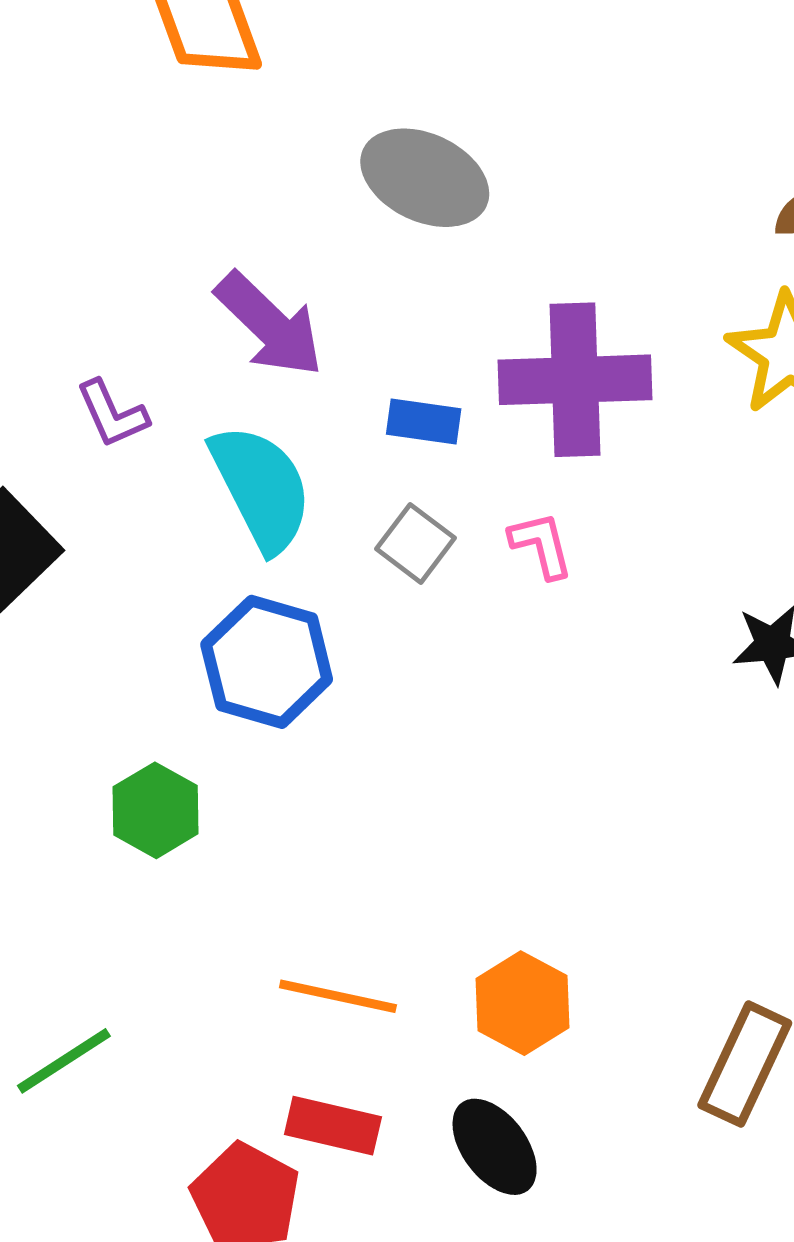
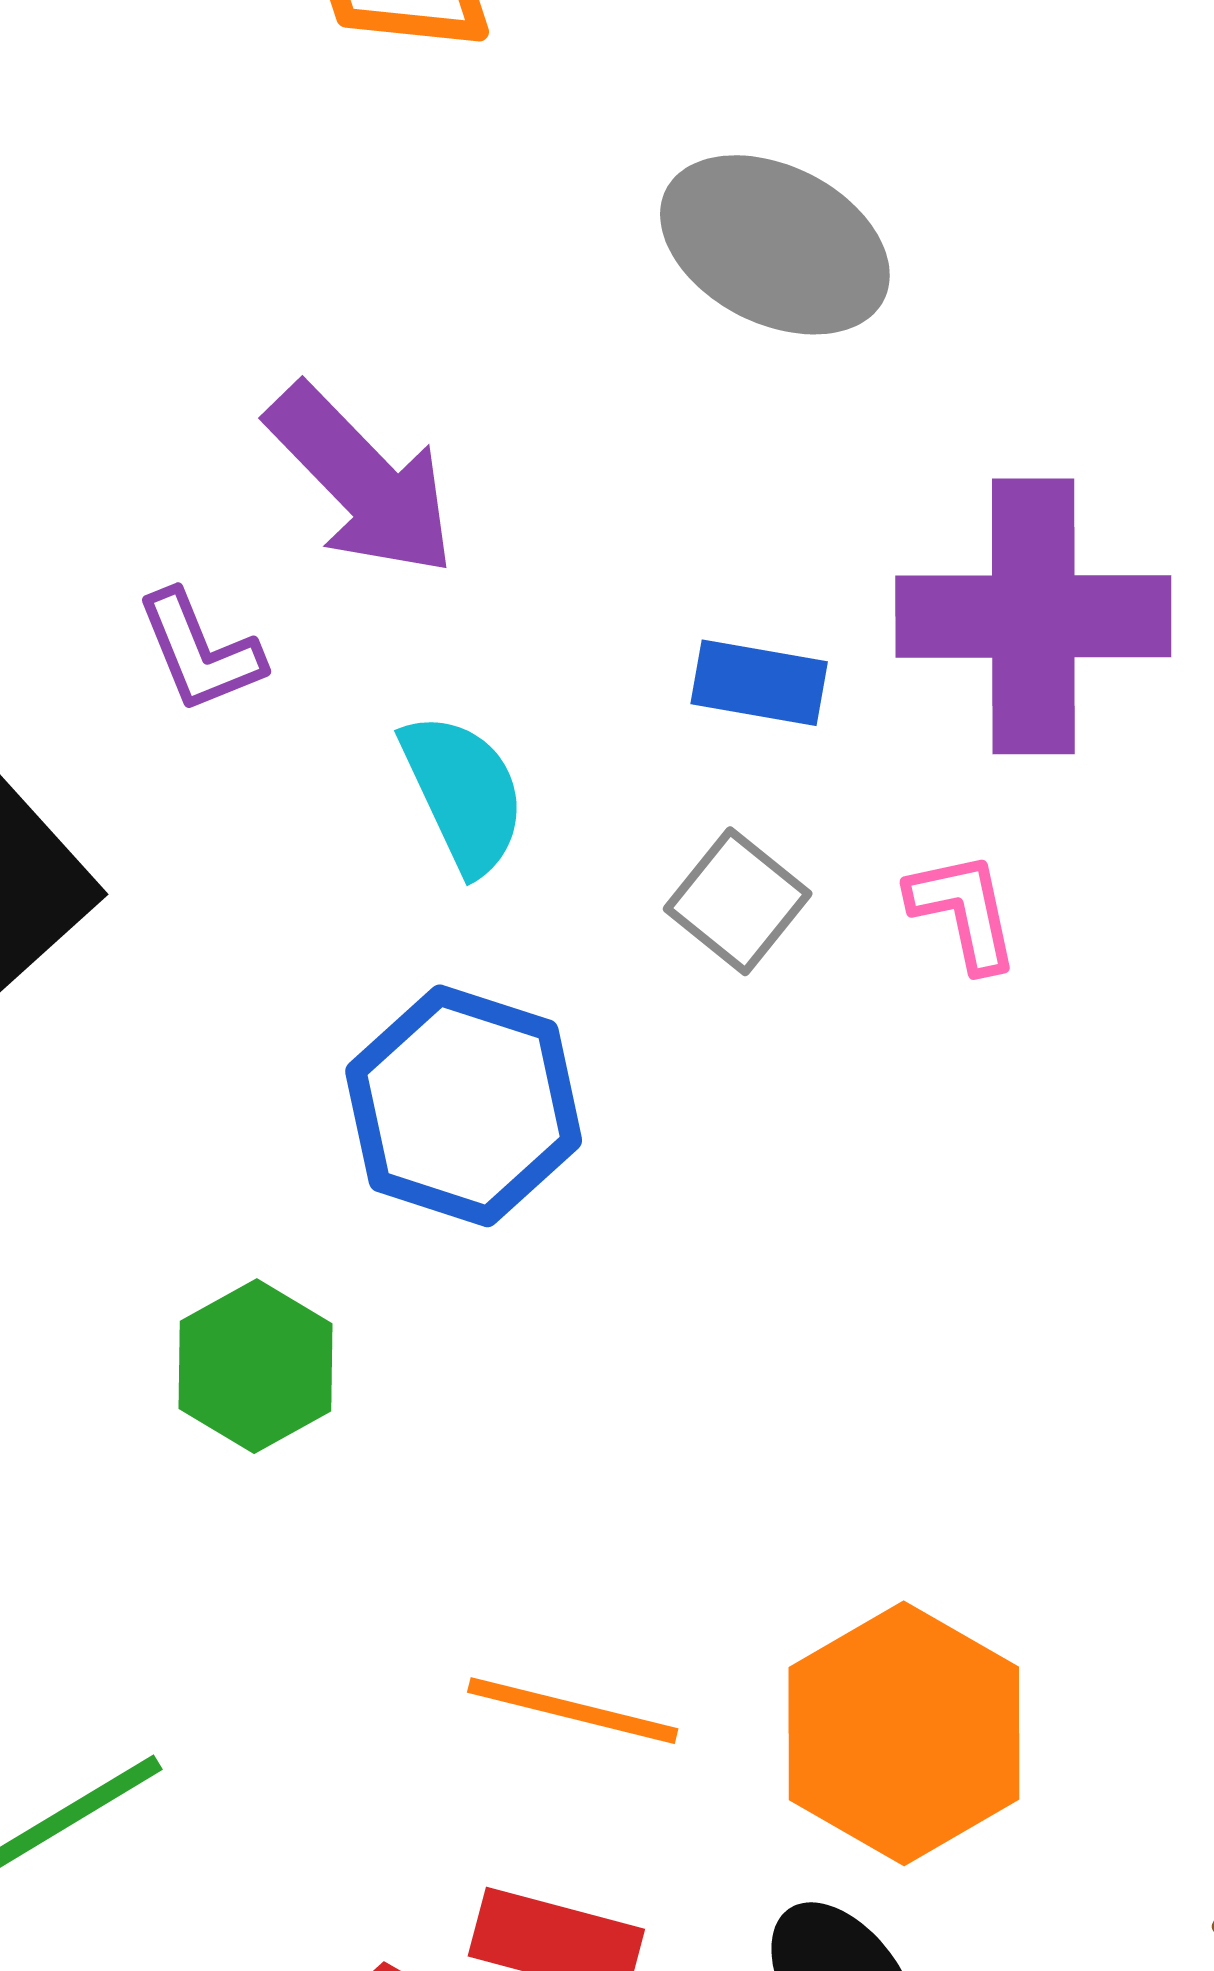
purple arrow: (269, 325) -> (361, 480), moved
cyan semicircle: (261, 488) -> (464, 793), size x0.7
orange hexagon: (523, 1003) -> (904, 1733), size x1.4

